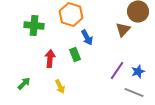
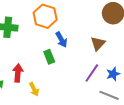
brown triangle: (123, 29) -> (98, 44), moved
red arrow: (50, 58) -> (18, 73), moved

